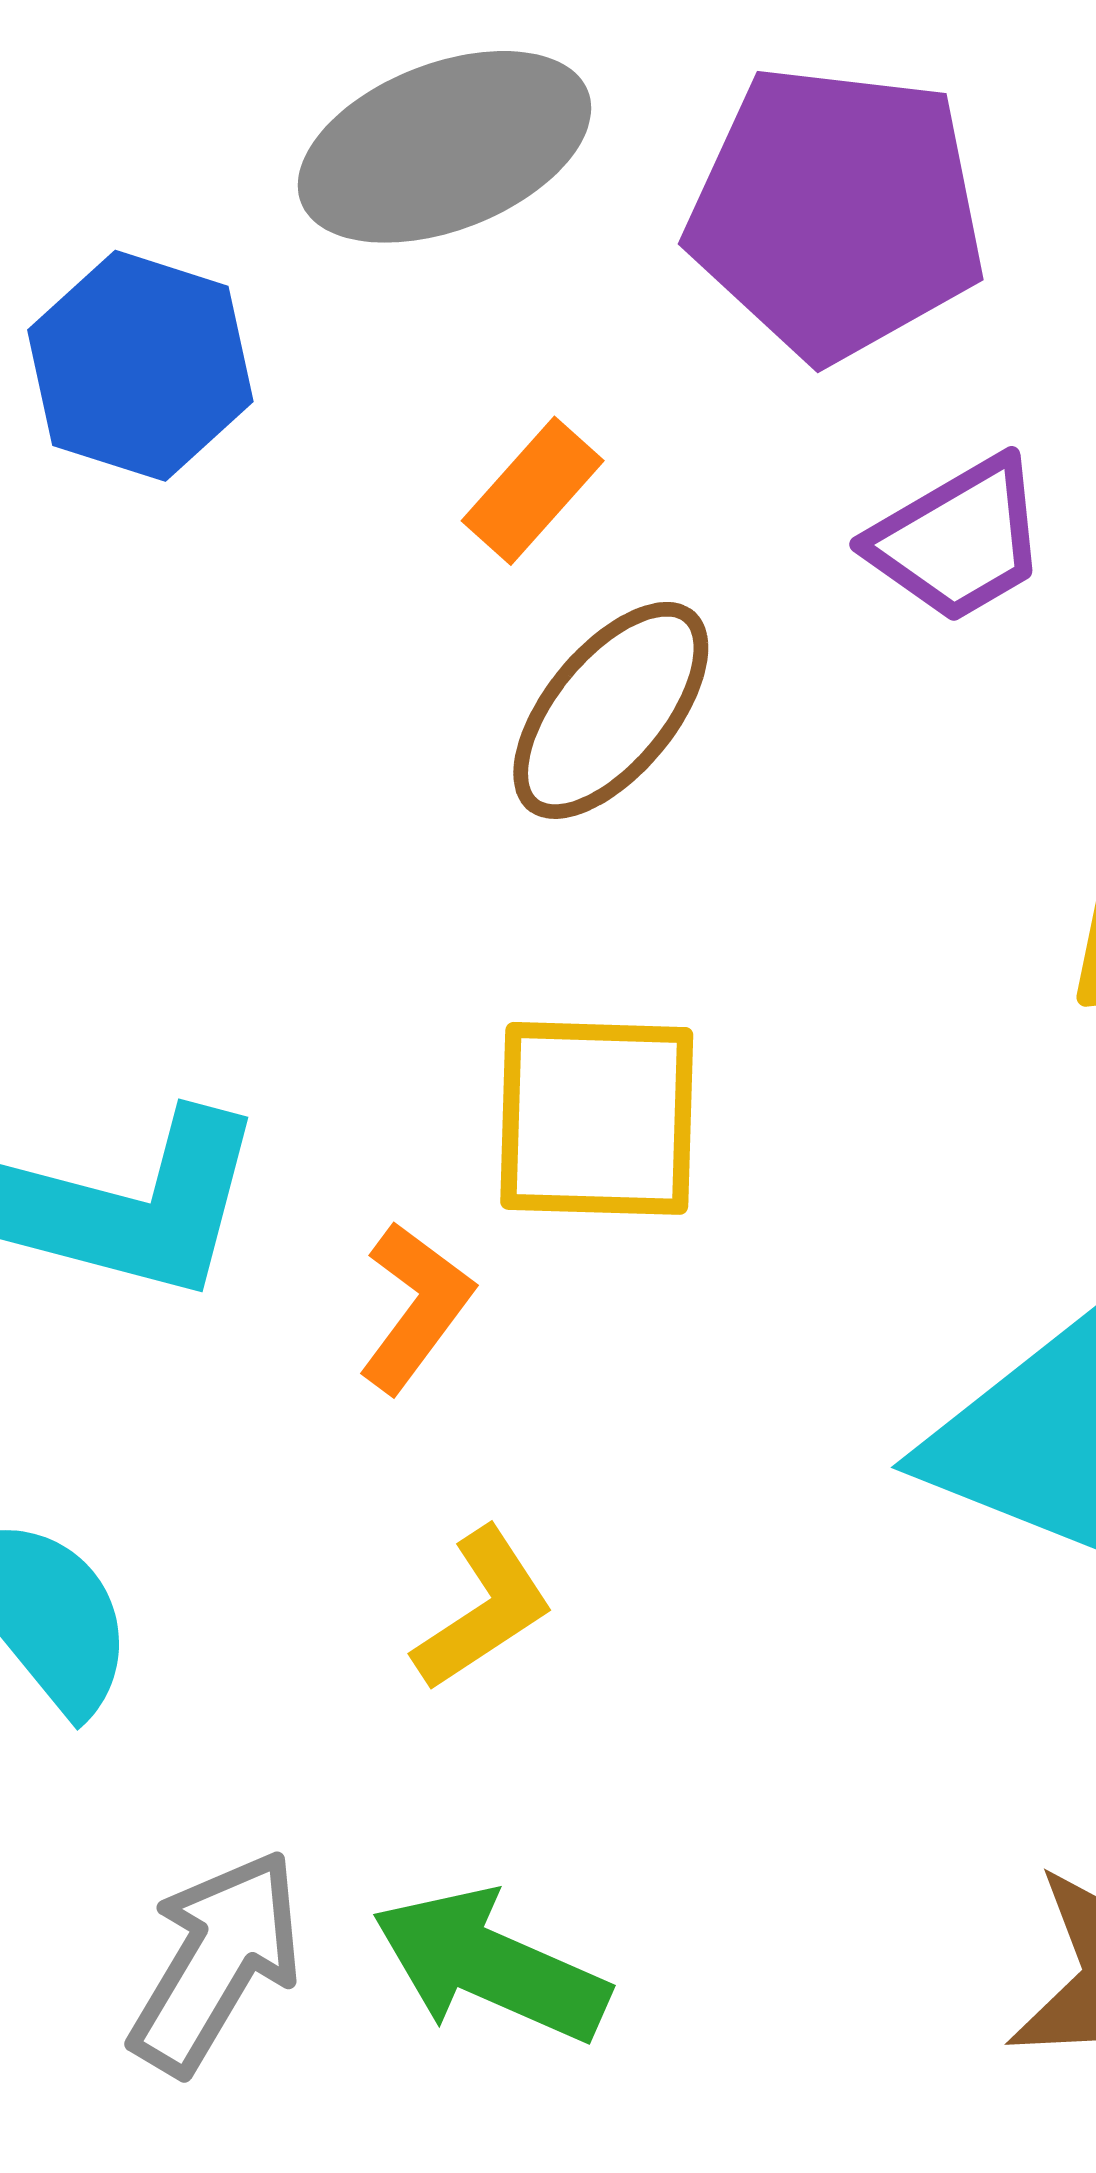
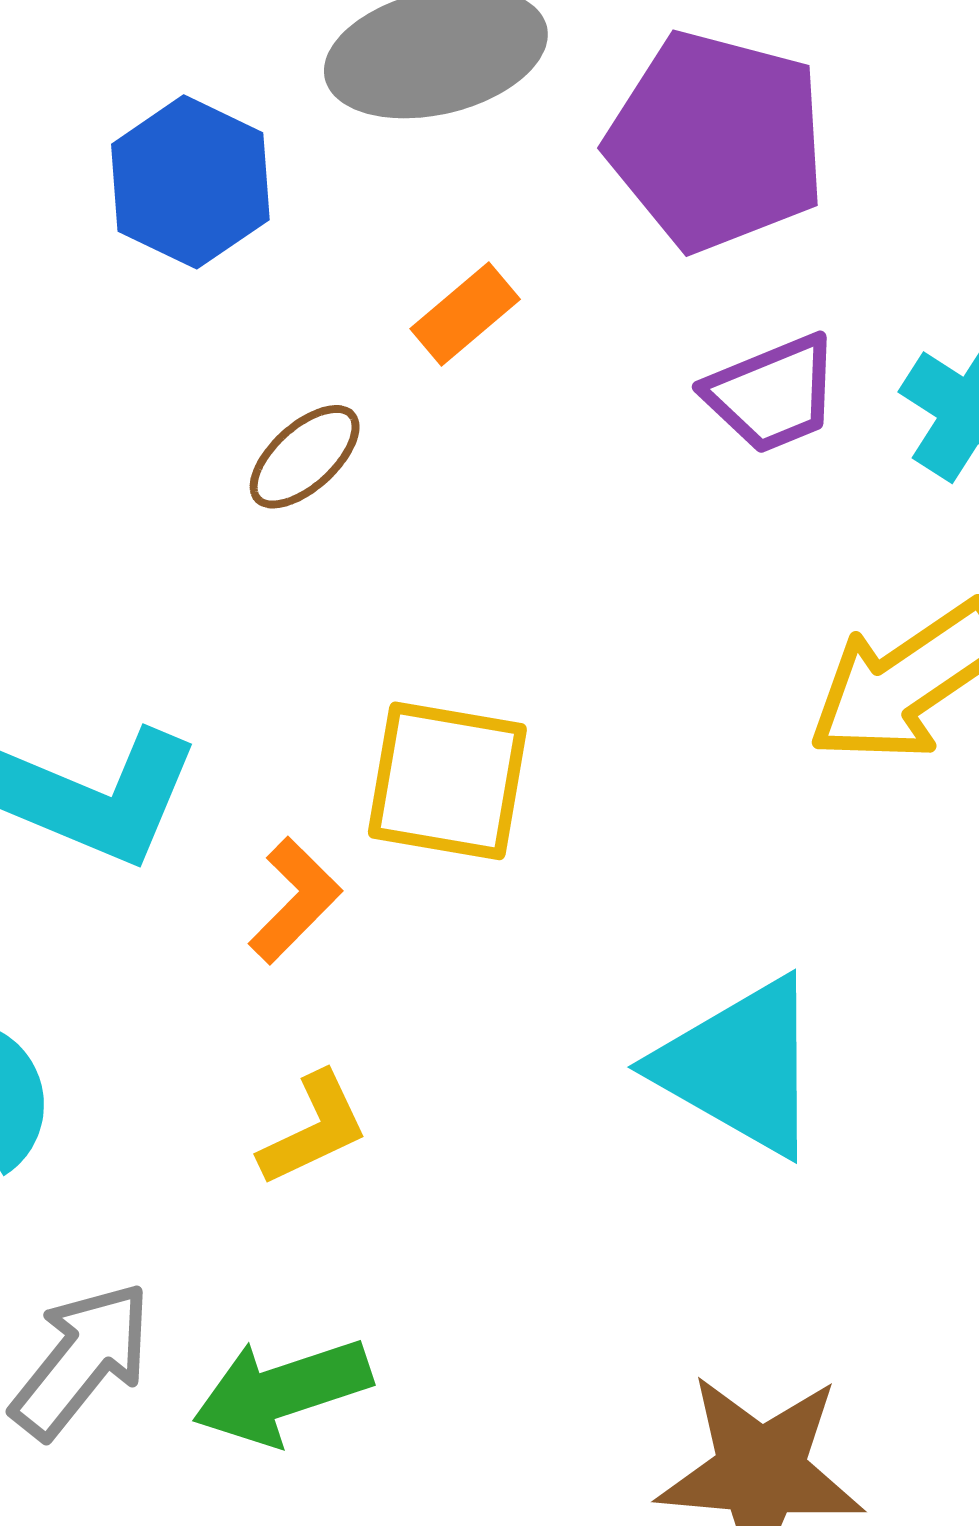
brown ellipse: (611, 710) -> (305, 457), moved, size x0.7
green arrow: (490, 1966) -> (282, 1391), turned -50

